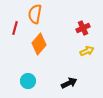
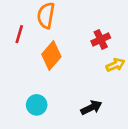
red cross: (83, 28) -> (101, 39), moved

